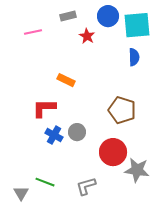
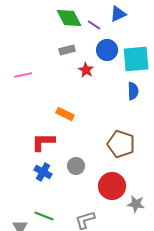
pink line: (33, 32) -> (23, 75), moved
blue cross: (54, 135) -> (43, 172), moved
gray star: (137, 170) -> (136, 204), size x0.7

